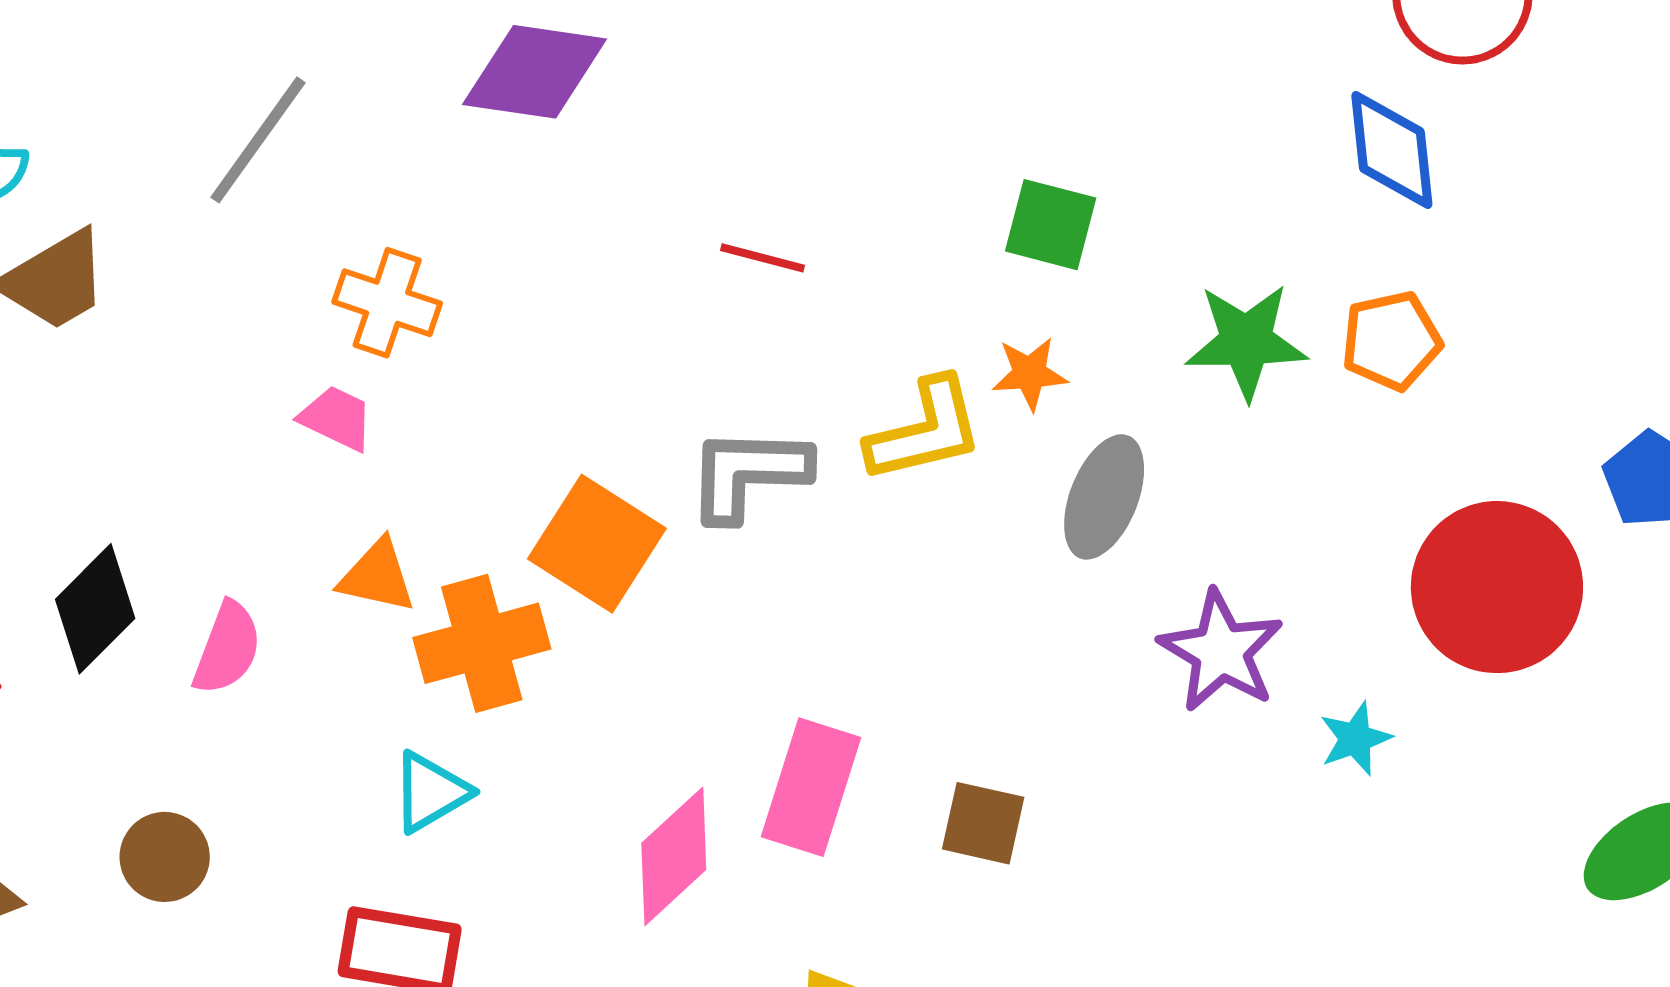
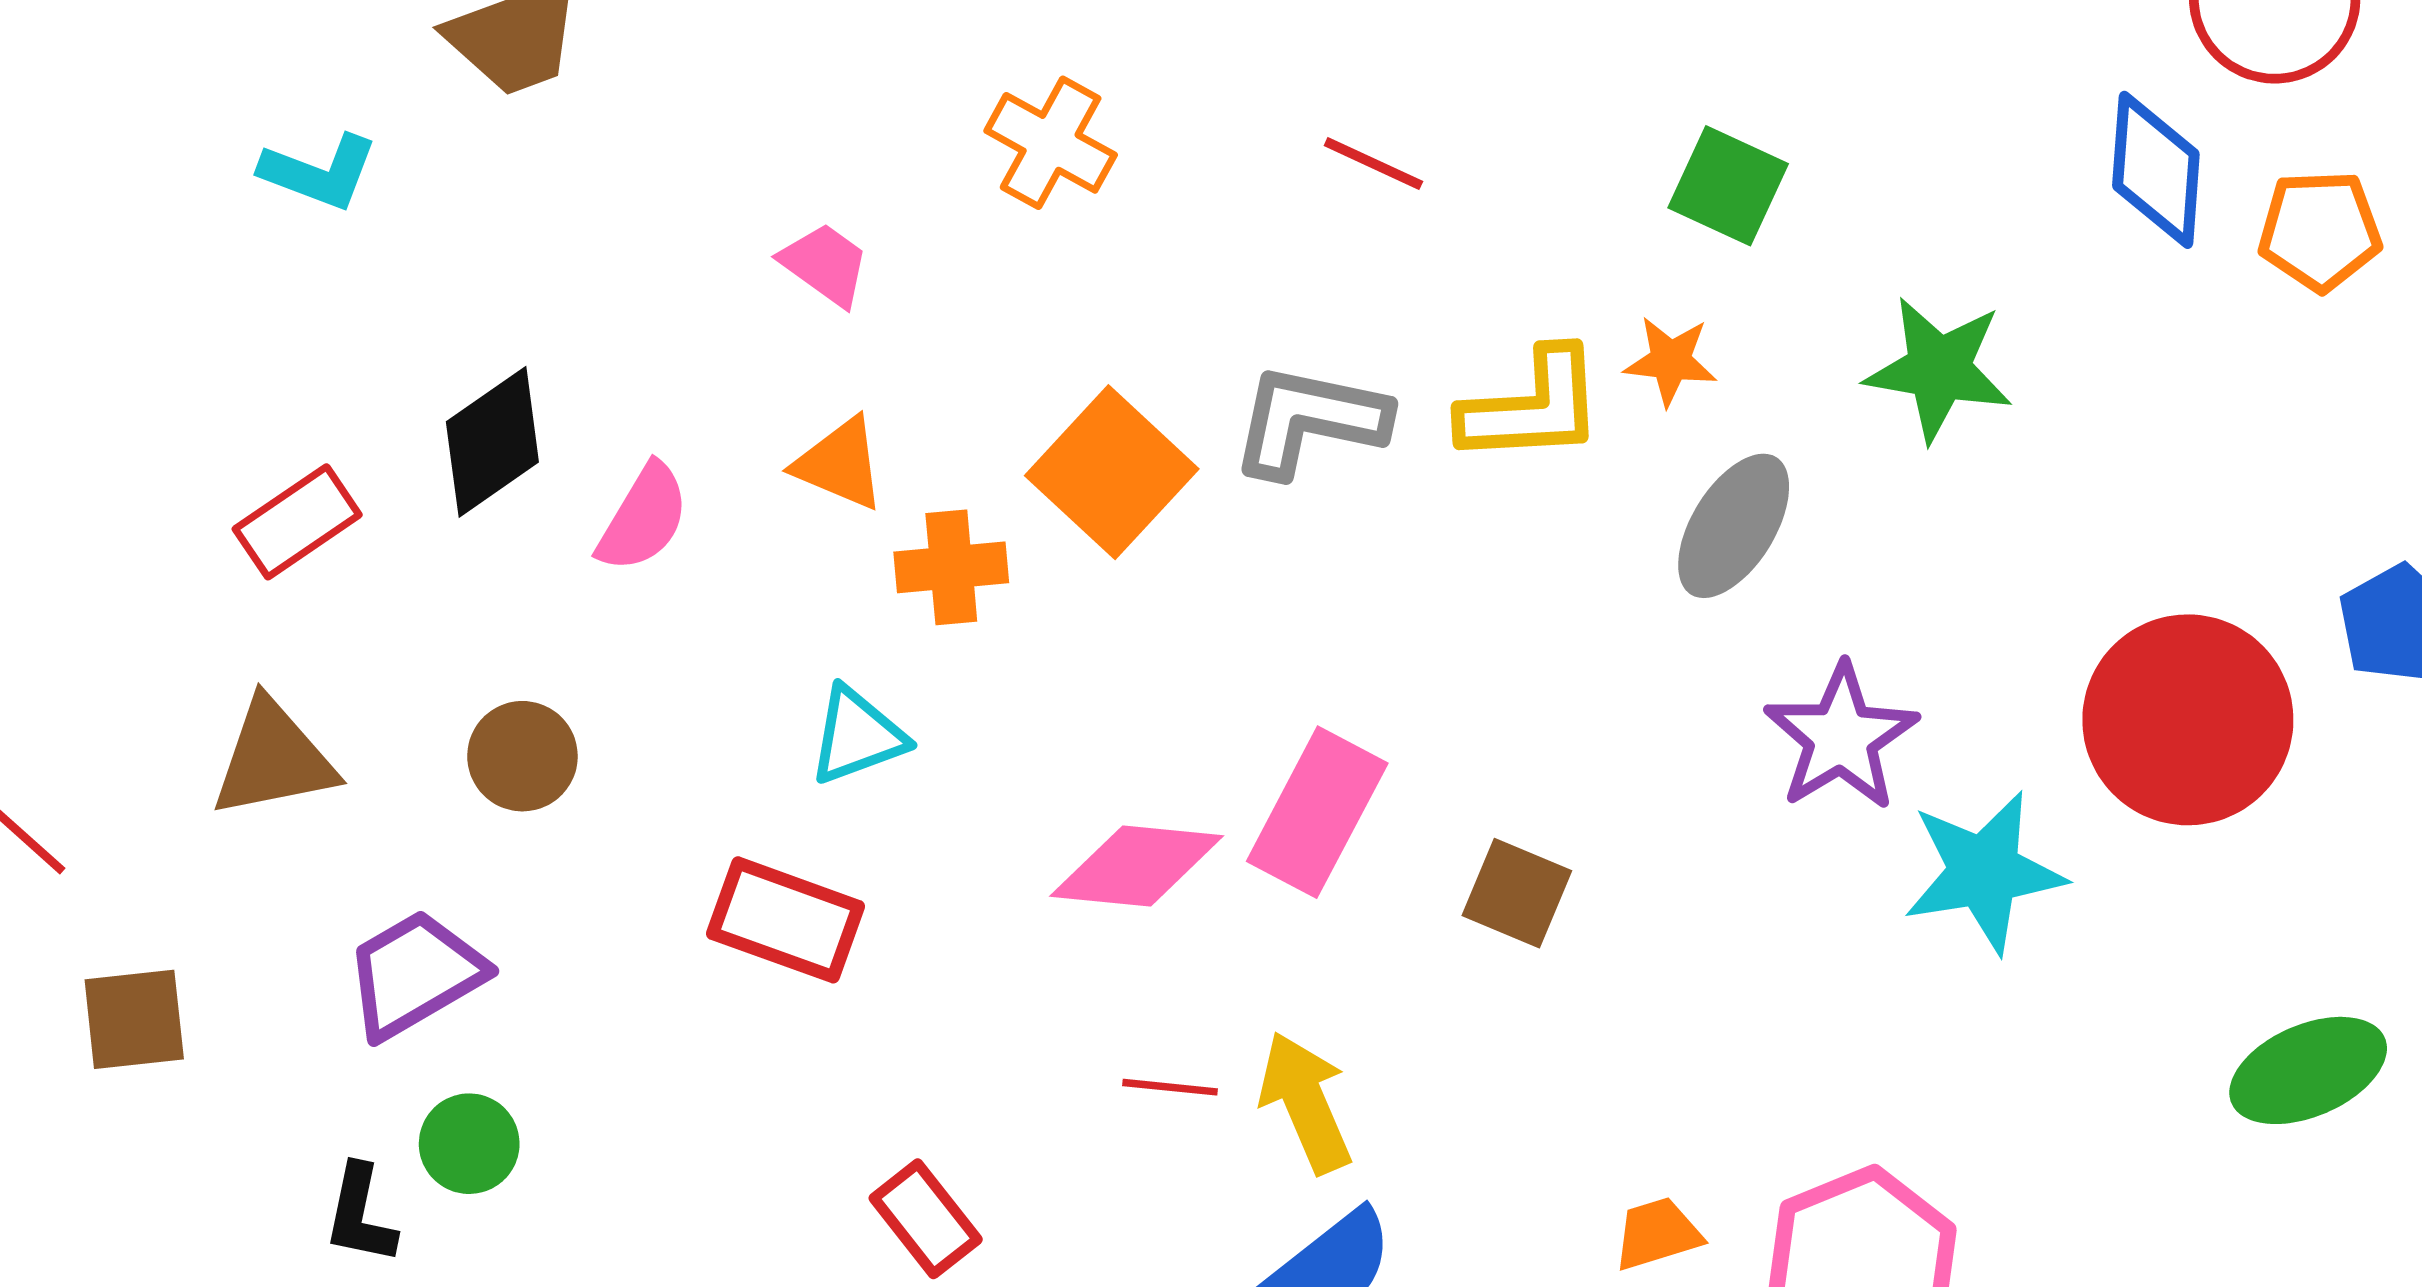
orange cross: (387, 303) -> (1051, 143), moved
orange pentagon: (1391, 341) -> (2320, 231), moved
orange cross: (482, 643) -> (951, 567), size x0.7
cyan star: (1355, 739) -> (1984, 872), size x1.8
pink diamond: (674, 856) -> (1137, 866), turned 38

